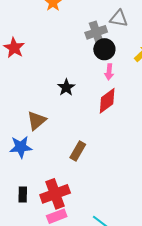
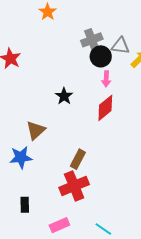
gray triangle: (119, 19) -> (120, 46), moved
red cross: (55, 194) -> (74, 186), moved

